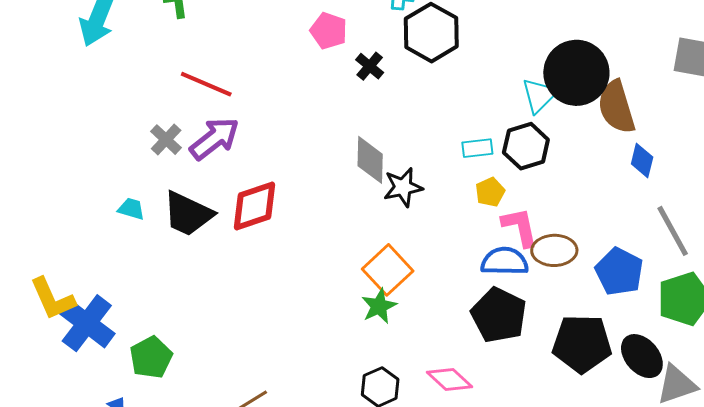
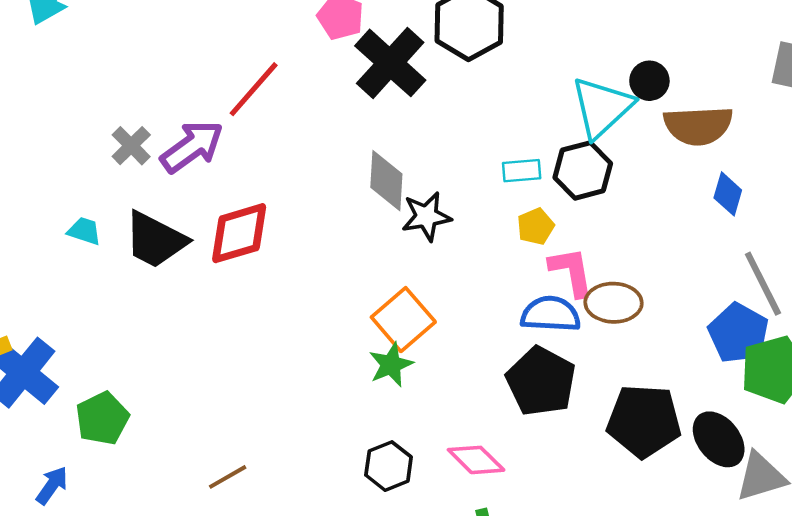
black cross: (370, 66) -> (390, 63), size x2.0
black circle: (576, 73) -> (649, 81), size x0.5
red line: (206, 84) -> (254, 89), moved, turned -74
cyan triangle: (539, 95) -> (602, 107), size x1.4
brown semicircle: (617, 107) -> (698, 126), turned -78
blue pentagon: (619, 272) -> (738, 333), moved

